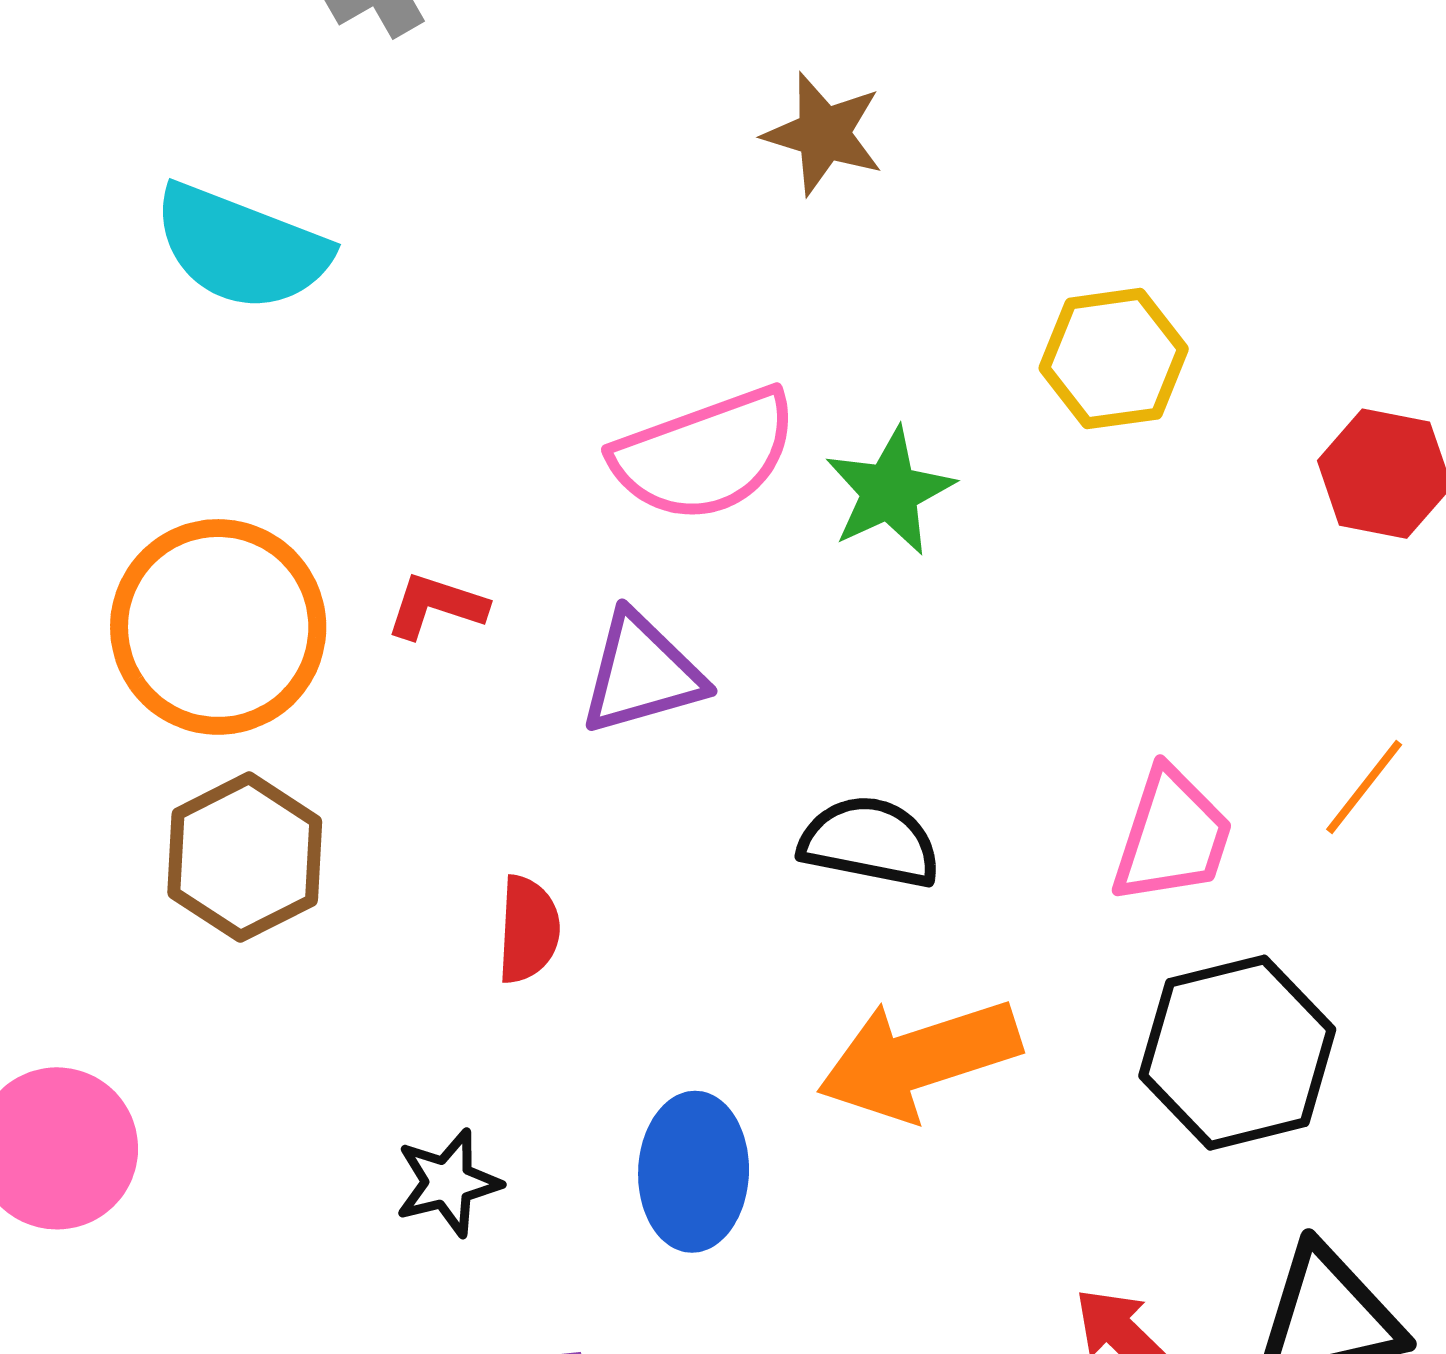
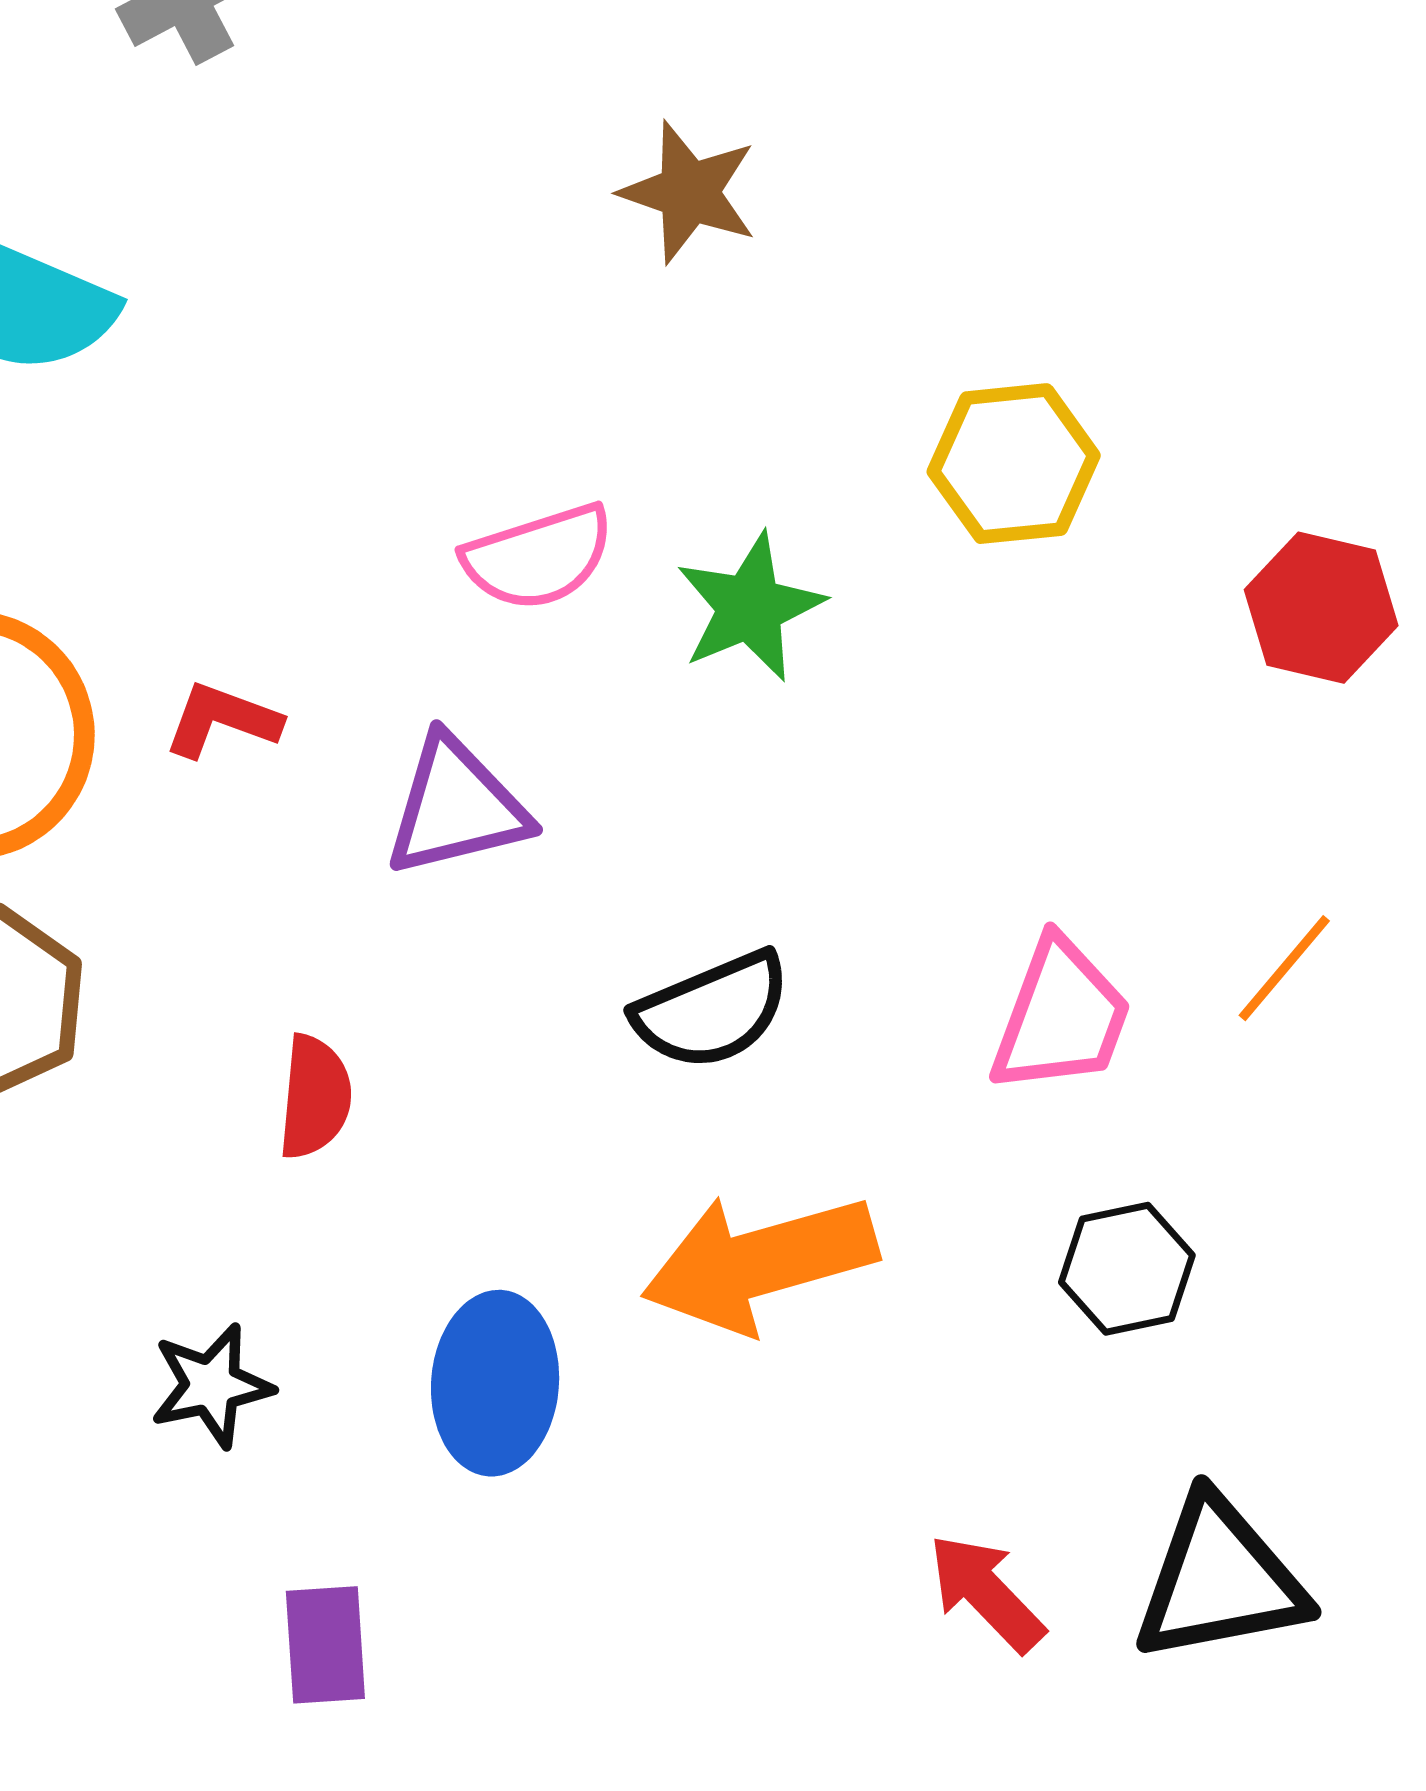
pink semicircle: (705, 455) -> (538, 557), size x0.7
black semicircle: (870, 842) -> (712, 1010), turned 144
black hexagon: (1237, 1053) -> (1127, 1269), size x0.6

